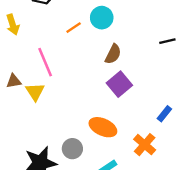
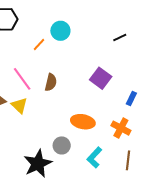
brown semicircle: (113, 54) -> (51, 82), moved
purple square: (119, 84) -> (101, 78), moved

